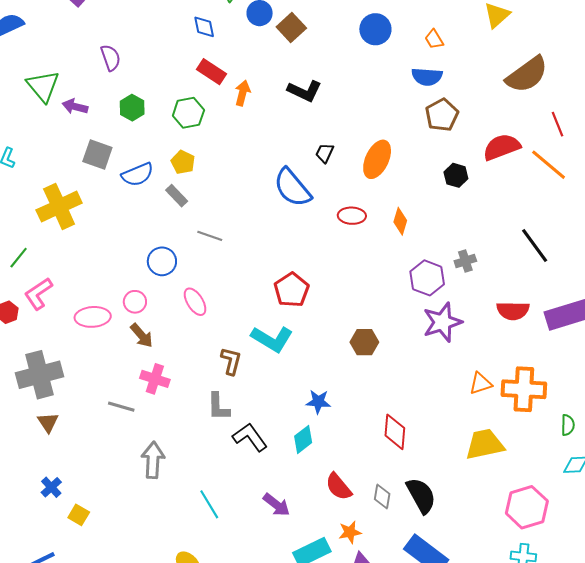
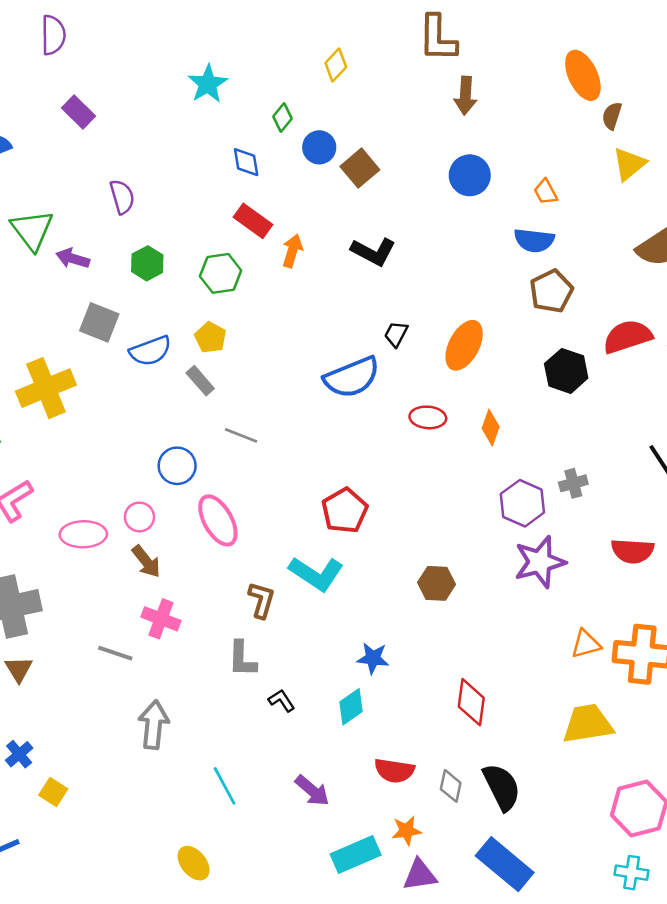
black hexagon: (456, 175) -> (566, 371), size x1.4
blue semicircle: (292, 188) -> (352, 377), turned -75
pink ellipse: (195, 302) -> (218, 520), size x1.4
black L-shape: (250, 437) -> (282, 701), size x0.6
red semicircle: (339, 487) -> (394, 771), turned -44

